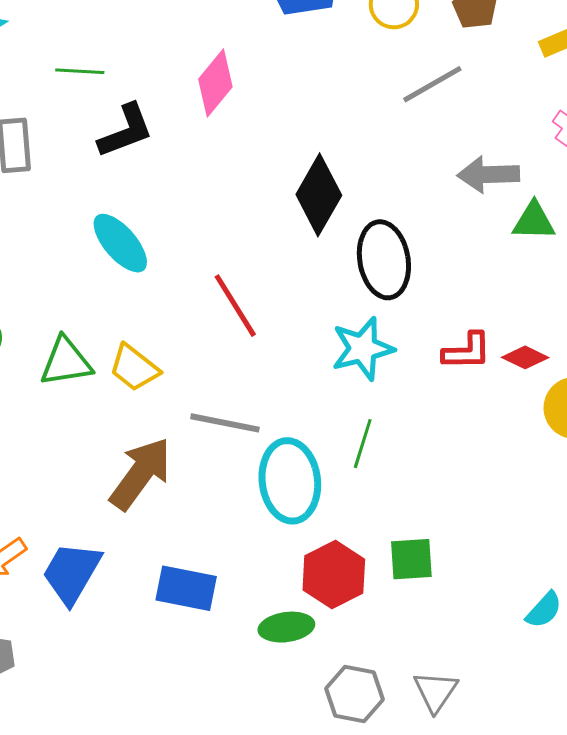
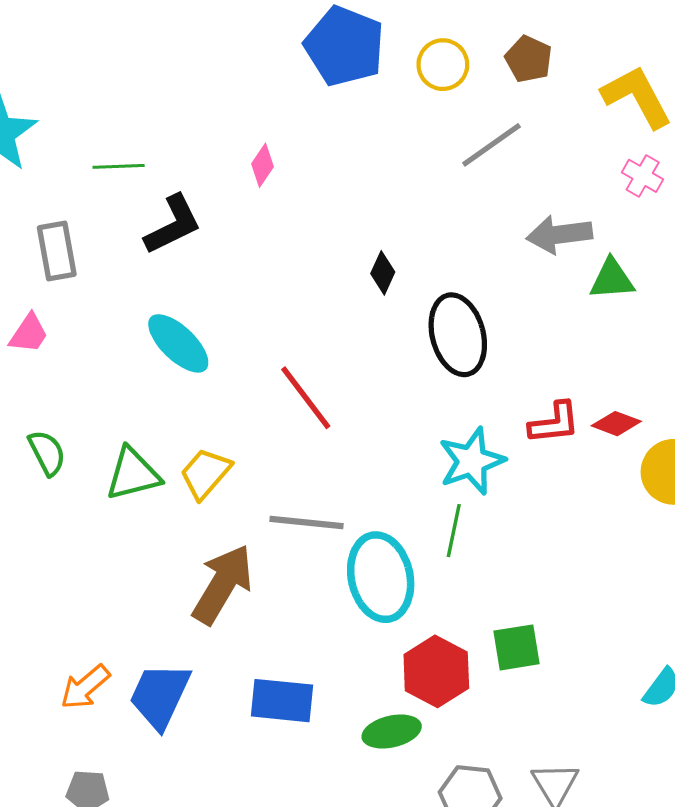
pink diamond: (215, 83) -> (262, 165), size x0.6
black diamond: (319, 195) -> (383, 273), size x0.5
cyan star: (363, 349) -> (472, 461), moved
yellow trapezoid: (134, 368) -> (205, 473), turned 98

